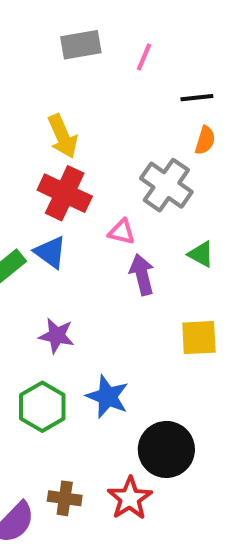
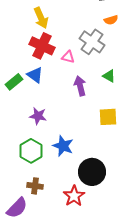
orange semicircle: (205, 140) -> (111, 20), turned 56
pink triangle: (122, 232) -> (68, 57), moved
brown cross: (65, 498) -> (35, 186), moved

